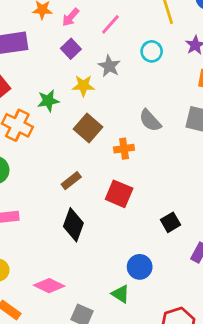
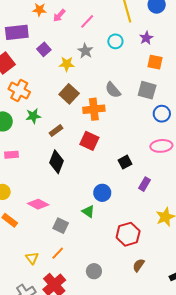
purple square: (71, 49) -> (44, 49), moved
green star: (48, 101) -> (33, 116), moved
orange cross: (124, 149) -> (94, 109), size x1.5

